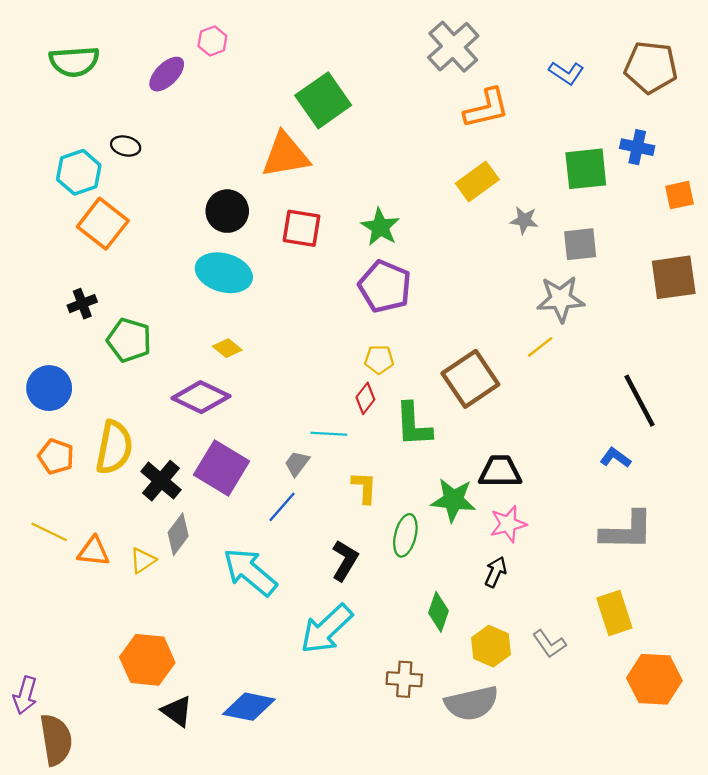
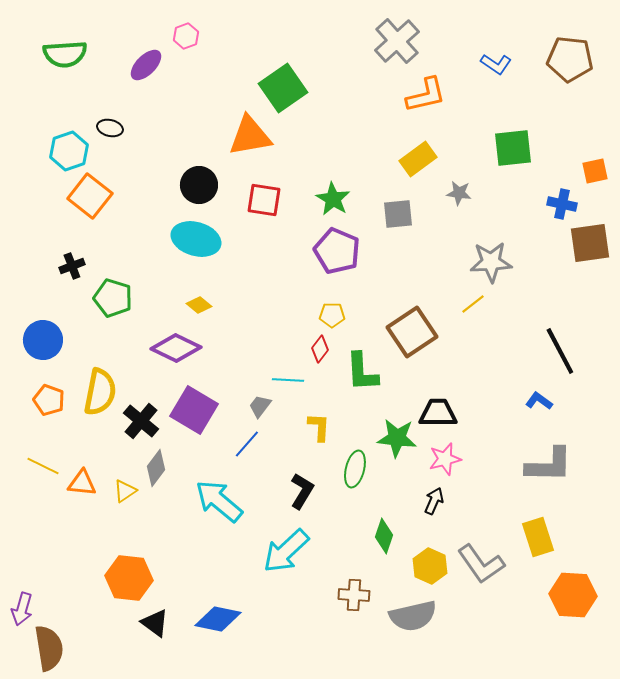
blue cross: (637, 147) -> (562, 204), moved
gray square: (580, 244) -> (398, 214), moved
gray L-shape: (549, 644) -> (481, 564), size x1.6

